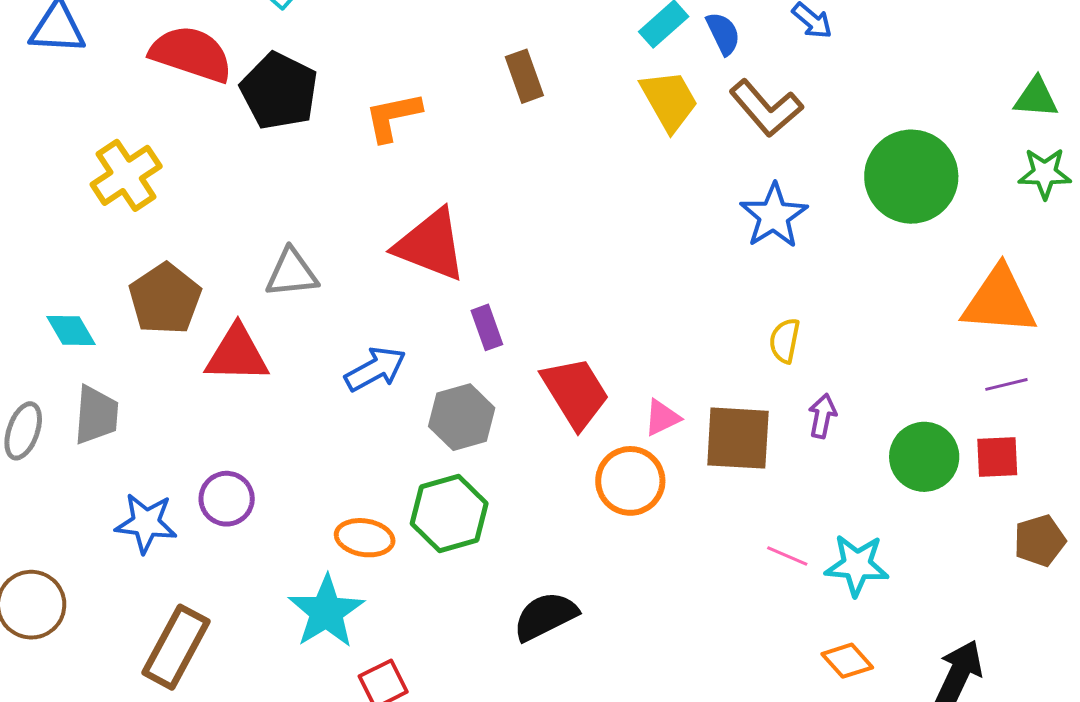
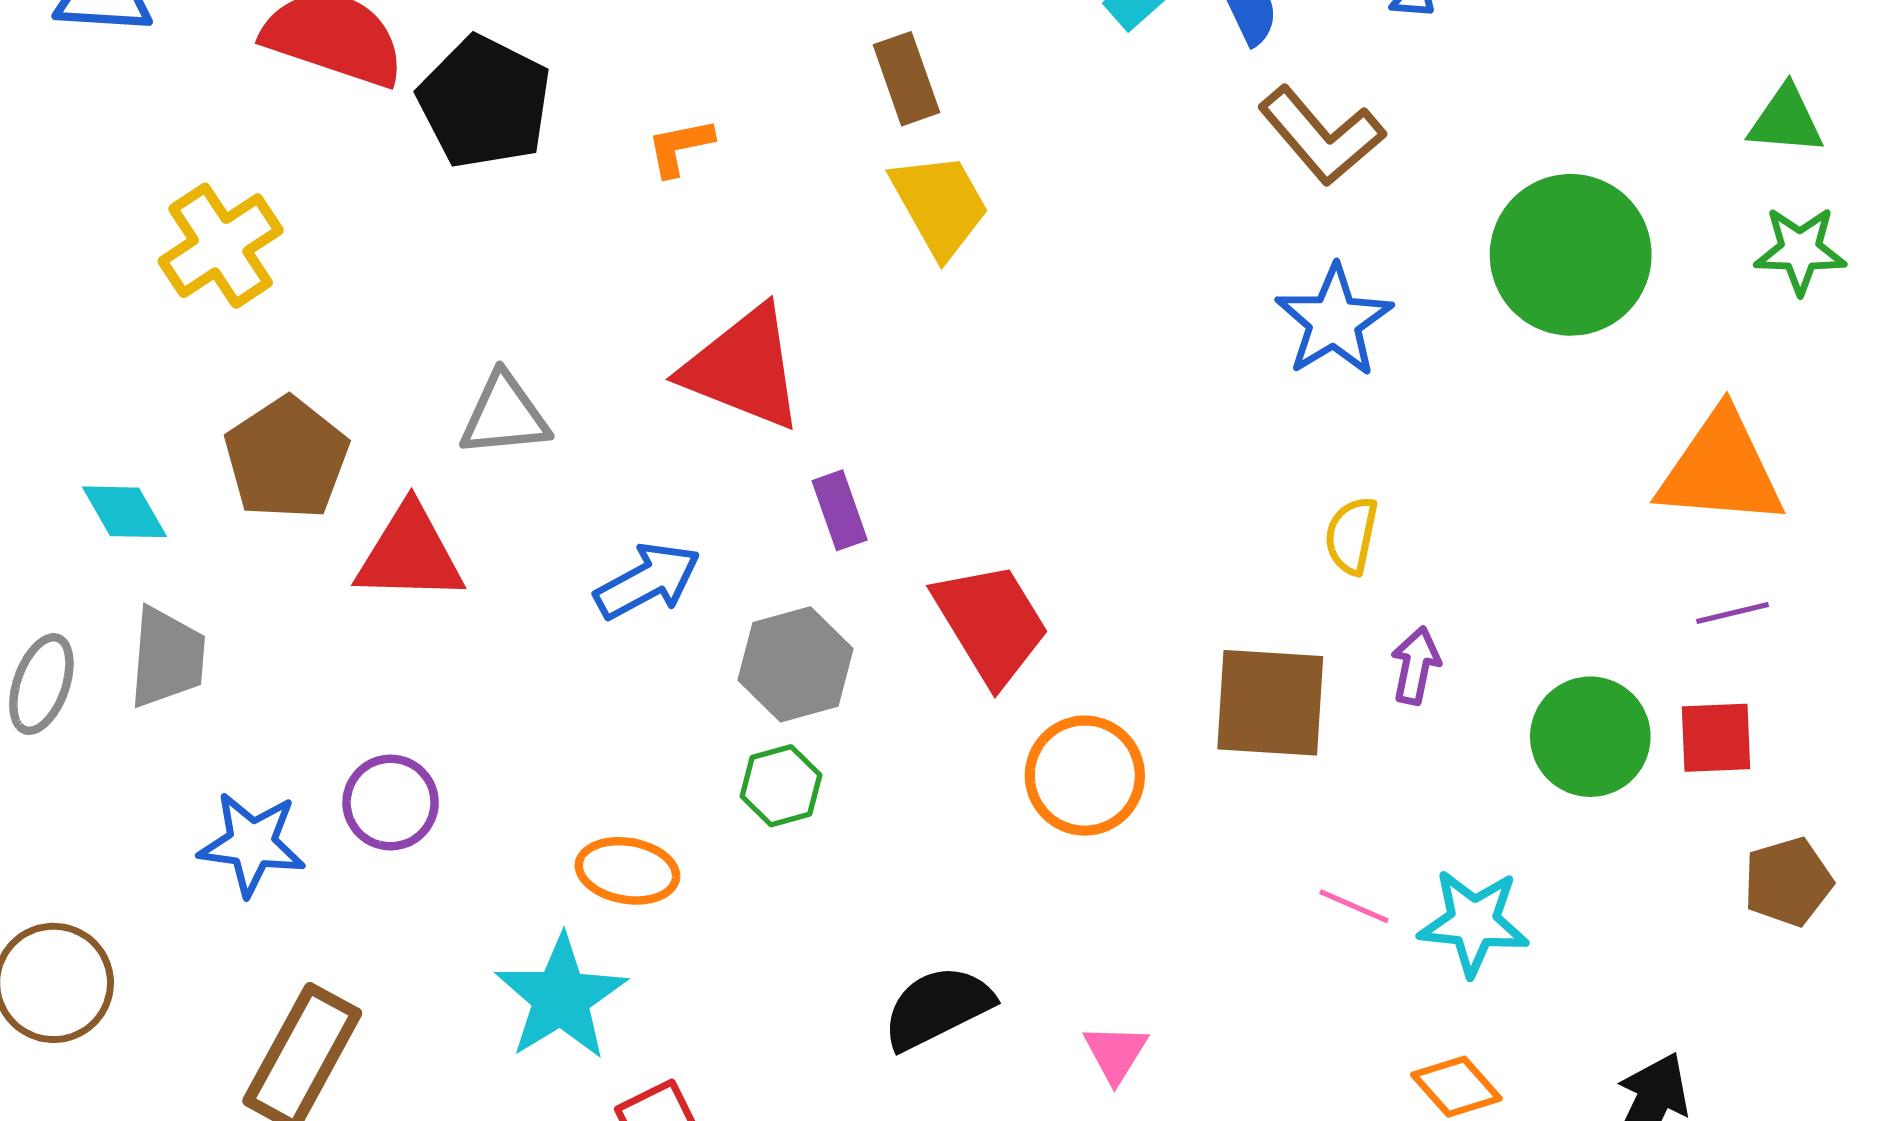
yellow trapezoid: (669, 101) -> (940, 205), moved
orange L-shape: (393, 117) -> (680, 147), size x0.7
pink triangle: (662, 418) -> (1116, 1053), moved, turned -33
green hexagon: (449, 514) -> (781, 786), moved, size x0.6

